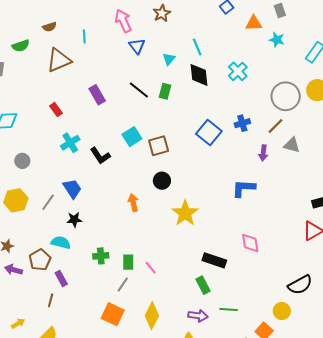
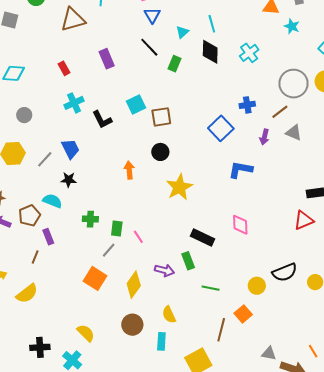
black line: (139, 90) -> (149, 47), moved
blue square: (209, 132) -> (221, 128), moved
yellow circle: (282, 311) -> (257, 286), moved
purple arrow: (198, 316) -> (165, 270), moved

